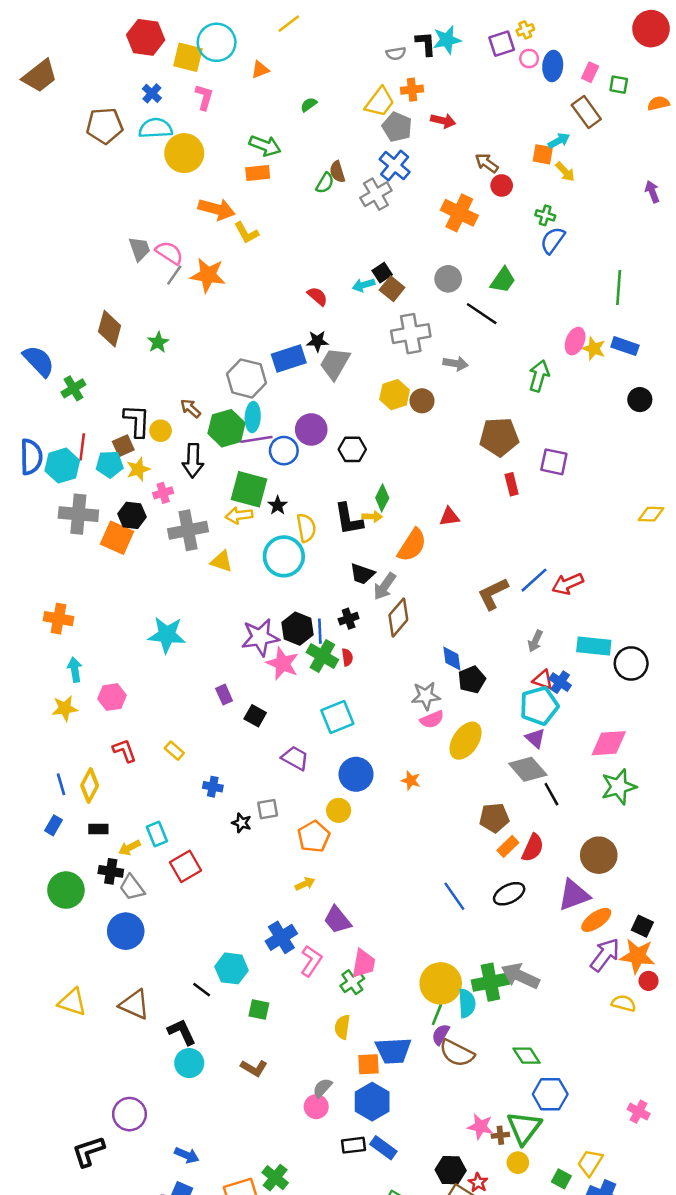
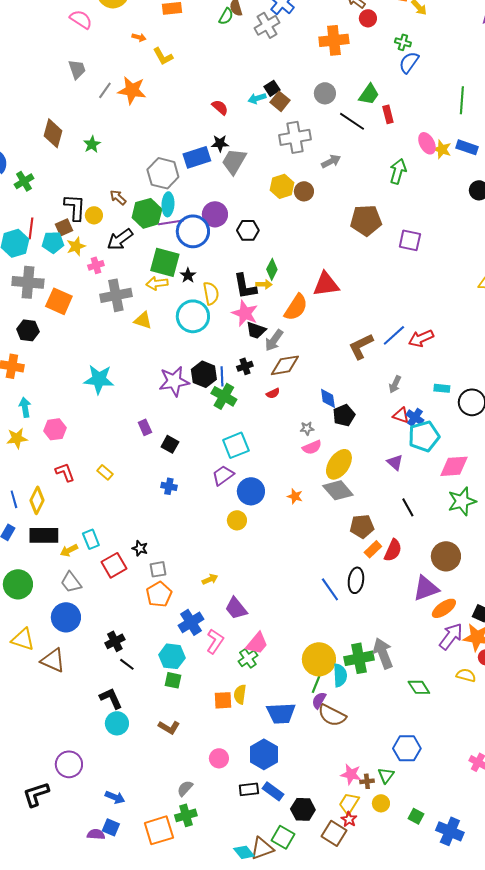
orange arrow: (217, 209) -> (139, 37), size x0.5
orange cross: (459, 213) -> (334, 40), turned -32
pink semicircle: (169, 253) -> (81, 19), moved
pink ellipse: (575, 341) -> (427, 143), turned -50
gray arrow: (456, 363) -> (331, 161), turned -36
blue circle: (284, 451) -> (193, 231), size x1.4
black arrow: (193, 461) -> (120, 239), turned 52
red rectangle: (512, 484) -> (388, 114), moved
black hexagon: (132, 515) -> (28, 330), moved
red triangle: (449, 517) -> (326, 284), size x1.6
brown diamond: (398, 617) -> (285, 365), turned 40
cyan rectangle: (594, 646) -> (442, 388), size x0.6
red semicircle: (347, 657) -> (273, 393), moved, turned 72
pink star: (283, 663) -> (245, 313), moved
gray star: (426, 696) -> (307, 428), size x0.6
cyan pentagon: (539, 706) -> (424, 436), moved
purple trapezoid: (295, 758) -> (223, 475), moved, turned -65
gray diamond: (528, 769) -> (338, 490), moved
blue cross: (213, 787) -> (169, 486), moved
gray square: (268, 809) -> (158, 569), moved
black star: (241, 823) -> (140, 548), moved
black rectangle: (98, 829) -> (44, 535), size x1.8
orange pentagon: (314, 837) -> (159, 594), moved
black cross: (111, 871) -> (115, 641), moved, turned -36
black ellipse: (509, 894) -> (356, 580), moved, turned -55
pink trapezoid: (363, 963) -> (257, 643), turned 30
cyan hexagon: (232, 968) -> (172, 656), moved
gray arrow: (520, 976) -> (383, 653), turned 44
yellow triangle: (72, 1002) -> (23, 639), moved
brown triangle: (134, 1005) -> (53, 660), moved
green diamond: (527, 1056) -> (419, 687), moved
orange square: (368, 1064) -> (223, 700), moved
gray semicircle: (322, 1088) -> (185, 788), moved
green triangle: (524, 1128) -> (386, 775), size x0.6
yellow trapezoid: (590, 1163) -> (349, 803), moved
black hexagon: (451, 1170) -> (303, 809), moved
green cross: (275, 1178) -> (186, 815), turned 35

